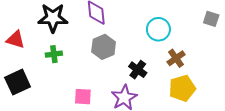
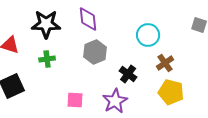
yellow pentagon: (182, 88) -> (171, 92), turned 30

